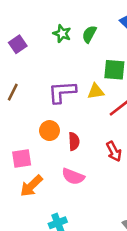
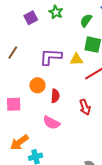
green semicircle: (89, 34) -> (86, 20), moved
purple square: (18, 44) -> (31, 18), moved
orange arrow: (31, 186) -> (19, 142), moved

